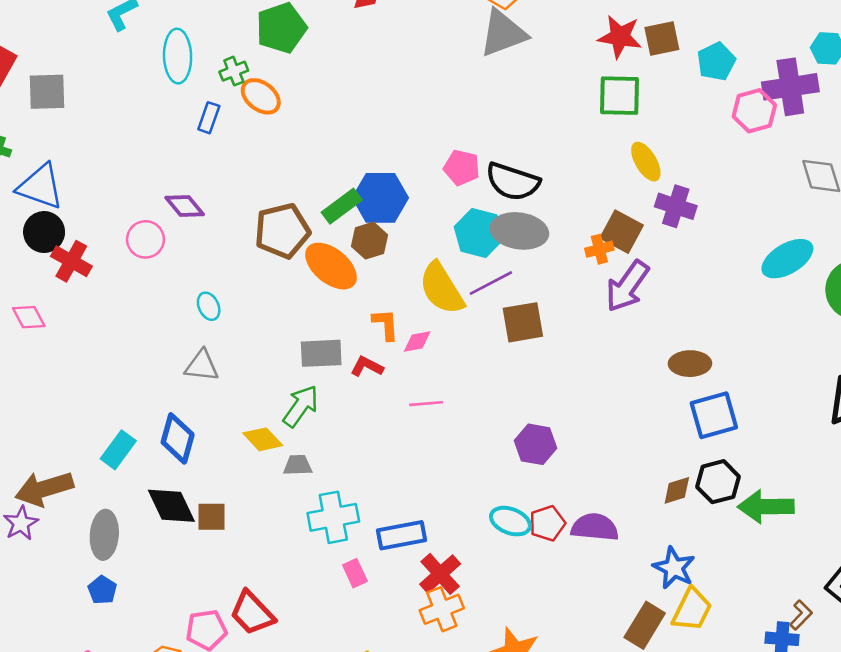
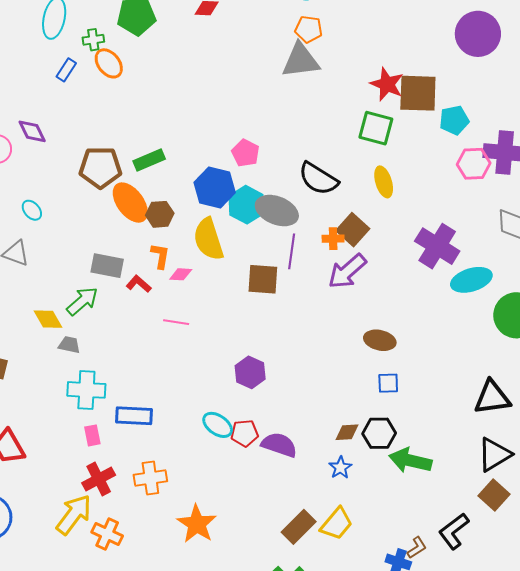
brown square: (662, 38) -> (418, 93), size x1.5
black semicircle: (513, 182) -> (318, 179), moved
blue hexagon: (380, 198) -> (215, 188), moved
purple cross: (676, 206) -> (437, 246), moved, size x1.4
brown hexagon: (370, 241) -> (160, 214), moved
purple line: (491, 283) -> (292, 251), moved, turned -68
cyan ellipse: (209, 306) -> (32, 210), turned -30
blue square: (714, 415) -> (388, 383), size x0.6
blue star: (674, 568) -> (340, 468), moved, size x0.7
red cross: (440, 574) -> (99, 479), moved

